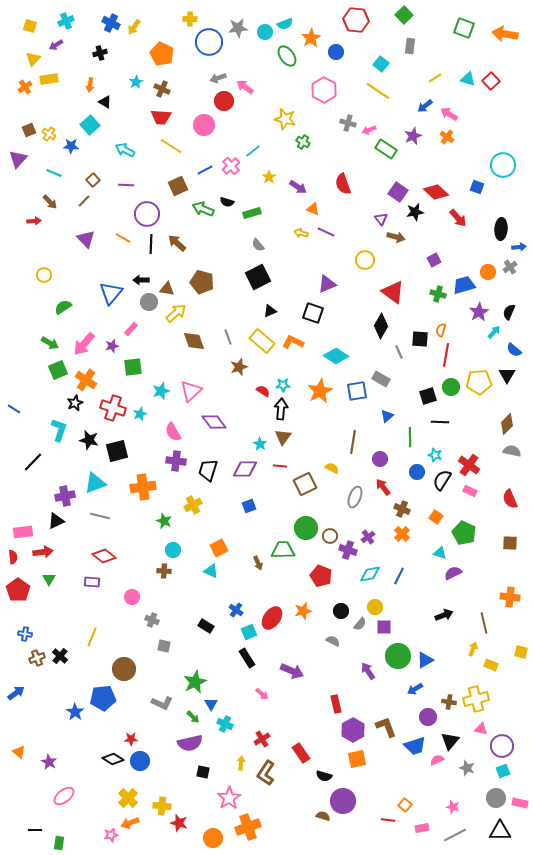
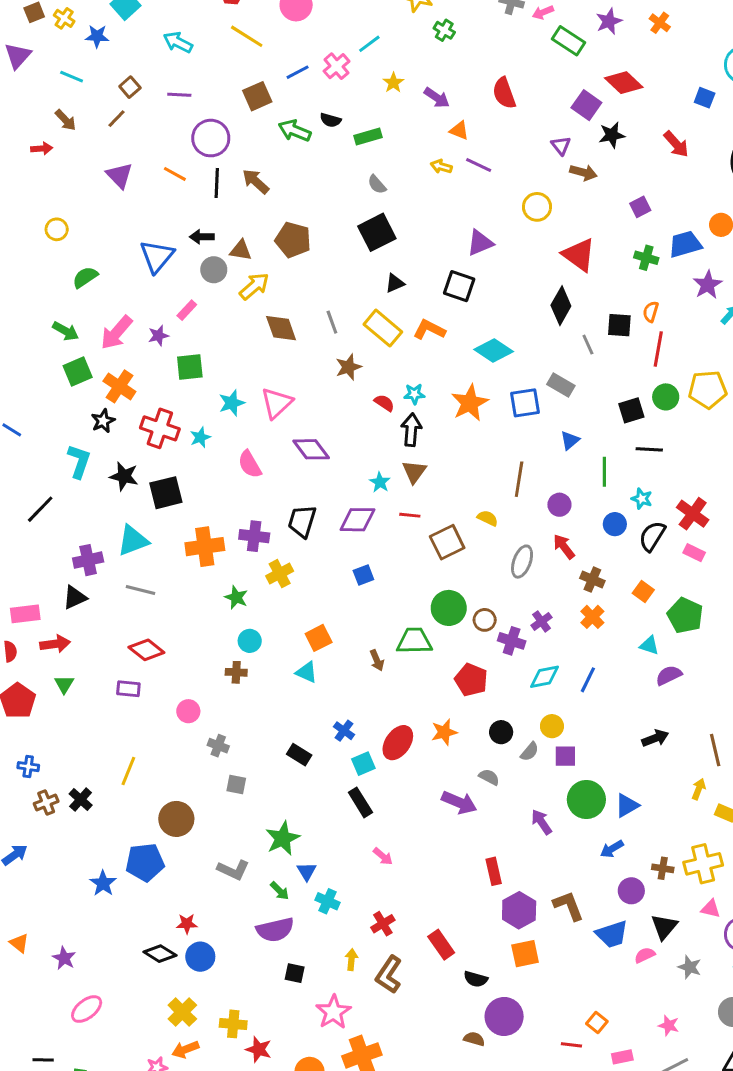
red diamond: (436, 192) -> (624, 83), moved
purple cross: (176, 461) -> (254, 536), moved
purple arrow: (292, 671) -> (459, 802), moved

